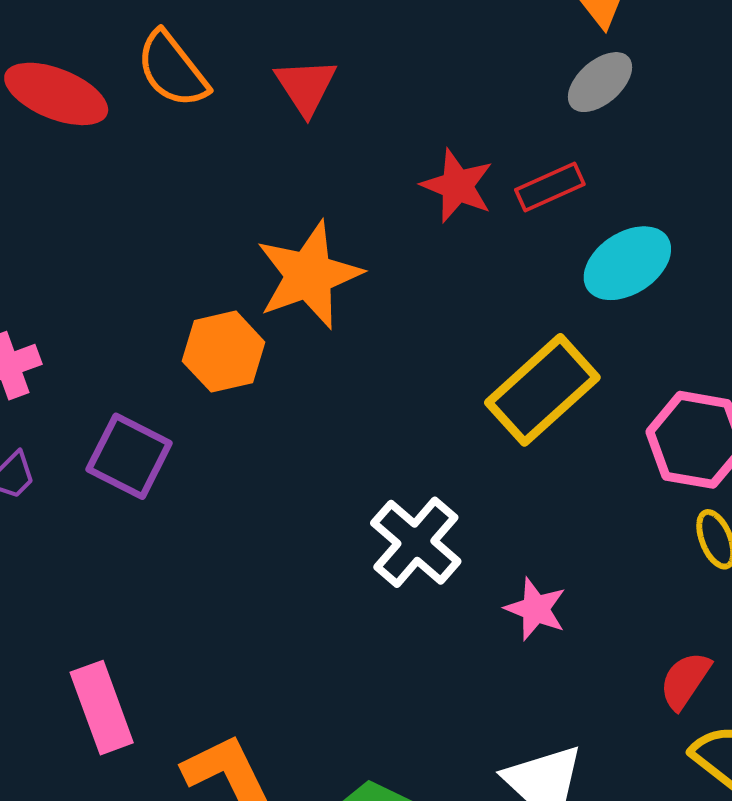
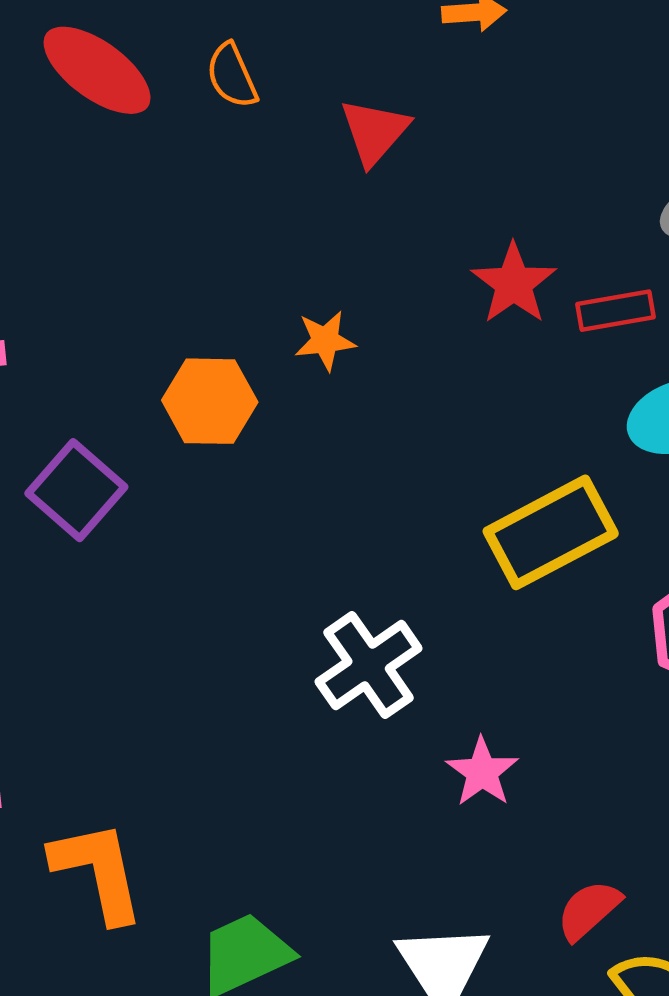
orange semicircle: (172, 69) -> (232, 76), size x0.7
orange star: (309, 275) -> (325, 341), size x0.5
red semicircle: (685, 680) -> (589, 910), moved

